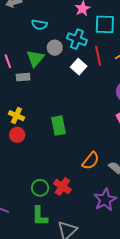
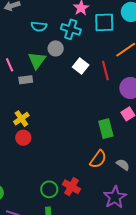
cyan cross: (77, 39) -> (71, 29), moved
red line: (98, 56) -> (105, 70), moved
yellow cross: (16, 116) -> (21, 119), turned 35
green rectangle: (59, 126) -> (106, 129), moved

